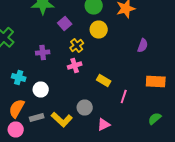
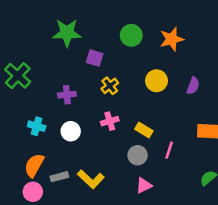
purple square: (65, 24) -> (95, 58), turned -32
yellow circle: (99, 30) -> (156, 81), moved
pink cross: (75, 66) -> (110, 121), moved
white circle: (41, 90) -> (71, 131), moved
gray circle: (85, 108) -> (138, 155), moved

